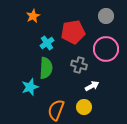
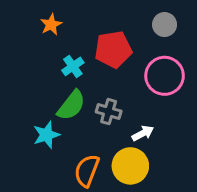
gray cross: (79, 65) -> (109, 112), moved
green semicircle: (46, 68) -> (71, 105), turned 35
yellow circle: (84, 107) -> (130, 166), size x1.5

